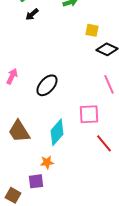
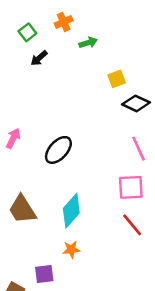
yellow square: (92, 30) -> (117, 79), turned -32
pink square: (89, 114) -> (131, 187), moved
orange star: (47, 162) -> (71, 249), moved

